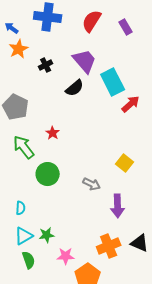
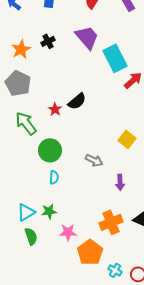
orange star: (19, 49) -> (21, 49), moved
black semicircle: (75, 88) -> (77, 101), moved
purple arrow: (118, 206) -> (120, 182), size x0.7
cyan semicircle: (21, 208) -> (54, 177), moved

